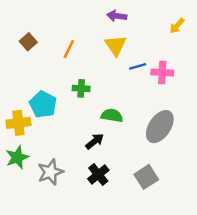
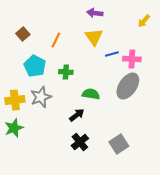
cyan pentagon: (43, 104) -> (35, 66), moved
gray ellipse: (160, 127) -> (128, 86), moved
gray star: (50, 172) -> (41, 97), moved

